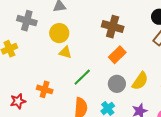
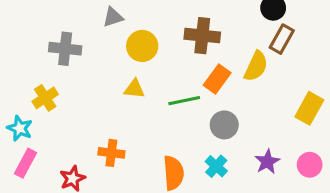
yellow circle: (59, 33) -> (142, 46), moved
green line: (82, 77) -> (184, 101), moved, turned 42
yellow semicircle: (140, 81) -> (256, 66), moved

